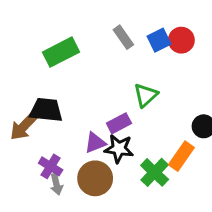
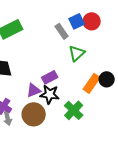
gray rectangle: (123, 37) -> (62, 31), moved
green triangle: (146, 95) -> (77, 53), moved
orange rectangle: (181, 156) -> (92, 83), moved

